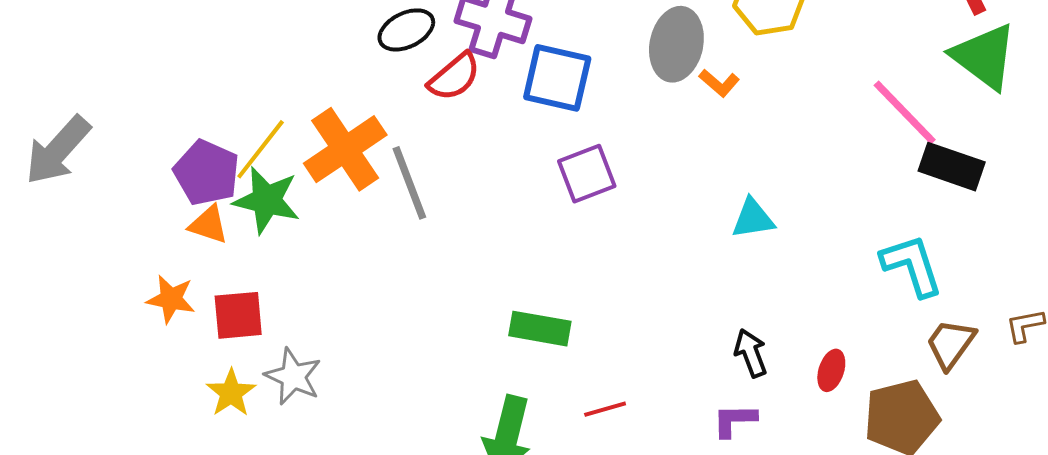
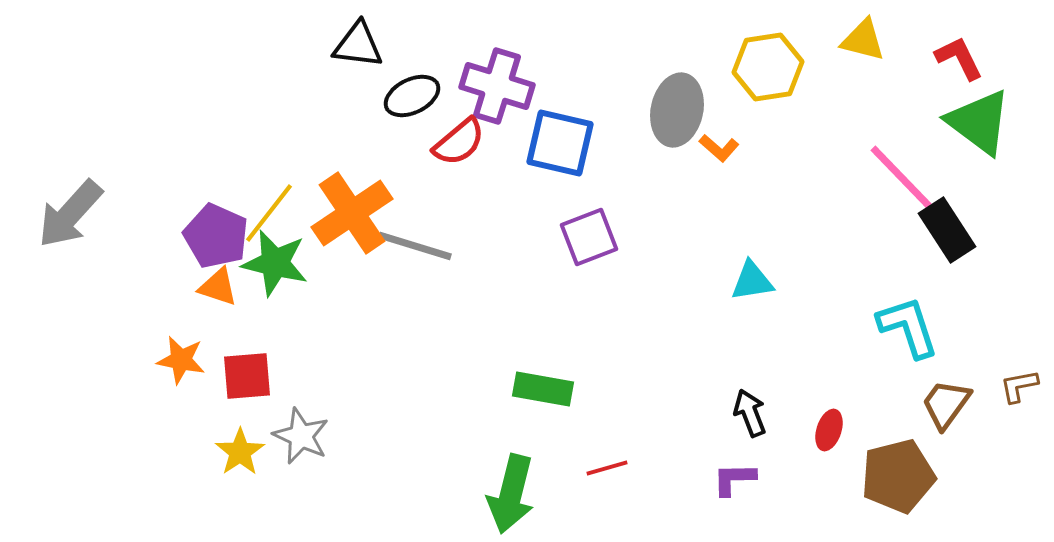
black rectangle: (952, 167) -> (947, 230), turned 38
gray line: (409, 183) -> (415, 246), turned -52

